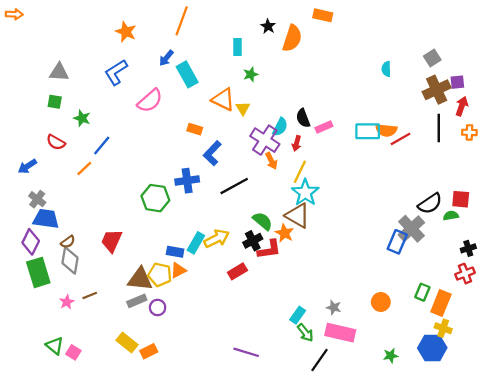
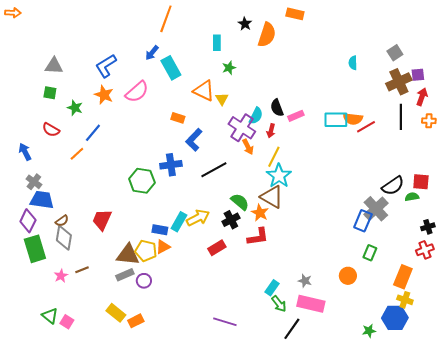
orange star: (126, 32) -> (104, 95), moved
blue arrow: (27, 166) -> (25, 152), turned 96
red L-shape: (269, 249) -> (258, 237), moved
green rectangle: (422, 292) -> (370, 253), moved
green star: (391, 356) -> (369, 331), moved

